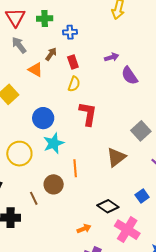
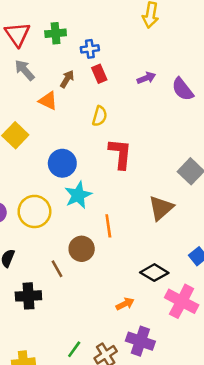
red rectangle: (73, 62) -> (99, 74), moved
purple semicircle: (129, 76) -> (183, 89), moved

